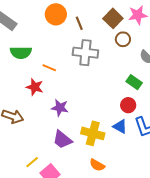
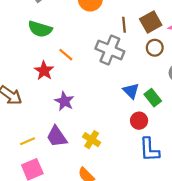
brown line: (79, 23) -> (124, 25), moved
blue triangle: (120, 127) -> (131, 91), moved
yellow cross: (93, 133) -> (92, 140), size x0.7
yellow line: (32, 162) -> (27, 141), moved

